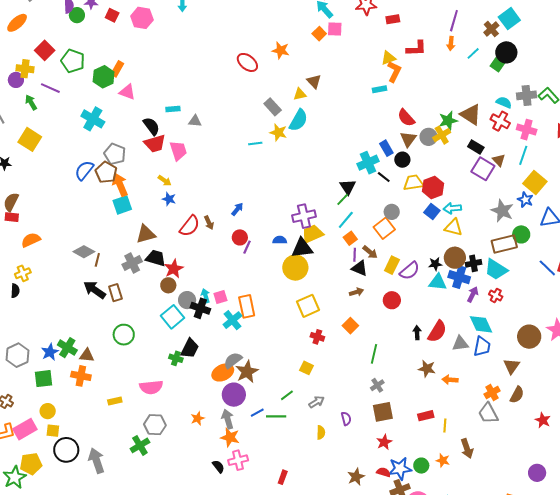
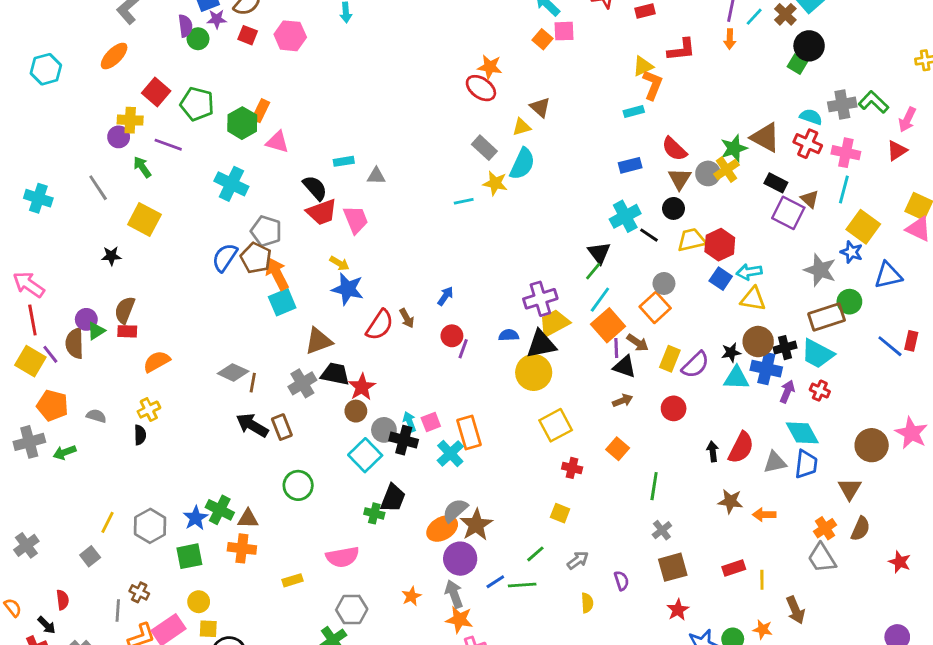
cyan line: (473, 53) -> (754, 17), moved
red ellipse: (247, 62) -> (481, 88), moved
blue rectangle: (386, 148) -> (630, 165), moved, turned -70
blue star: (169, 199) -> (348, 289), size x1.6
orange square: (350, 238) -> (608, 325), size x1.6

